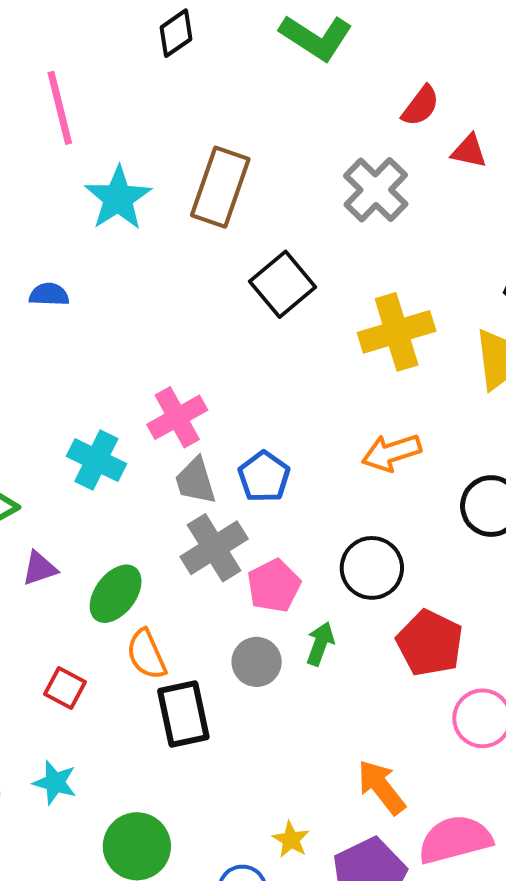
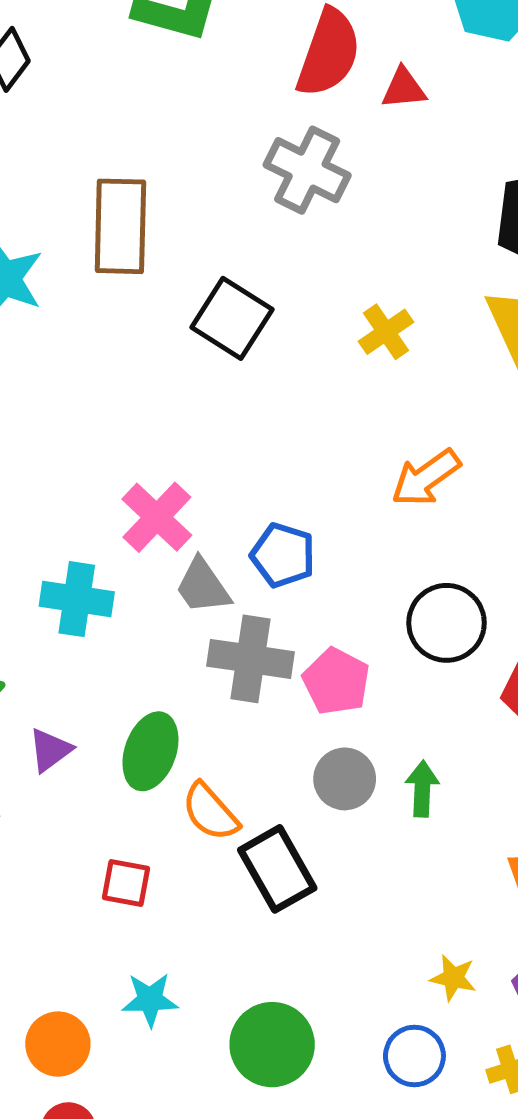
red semicircle: (421, 106) -> (329, 53), size x1.6
yellow cross: (397, 332) -> (386, 332), size x0.6
gray cross: (214, 548) -> (251, 659), turned -32
green arrow: (320, 644) -> (422, 789), moved

